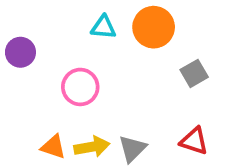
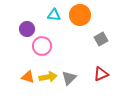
purple circle: (20, 52) -> (27, 29), moved
red triangle: (194, 141) -> (101, 74), turned -42

